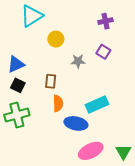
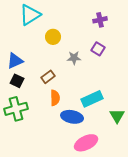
brown rectangle: (51, 81) -> (48, 77), turned 48
green triangle: (123, 152) -> (117, 116), moved

